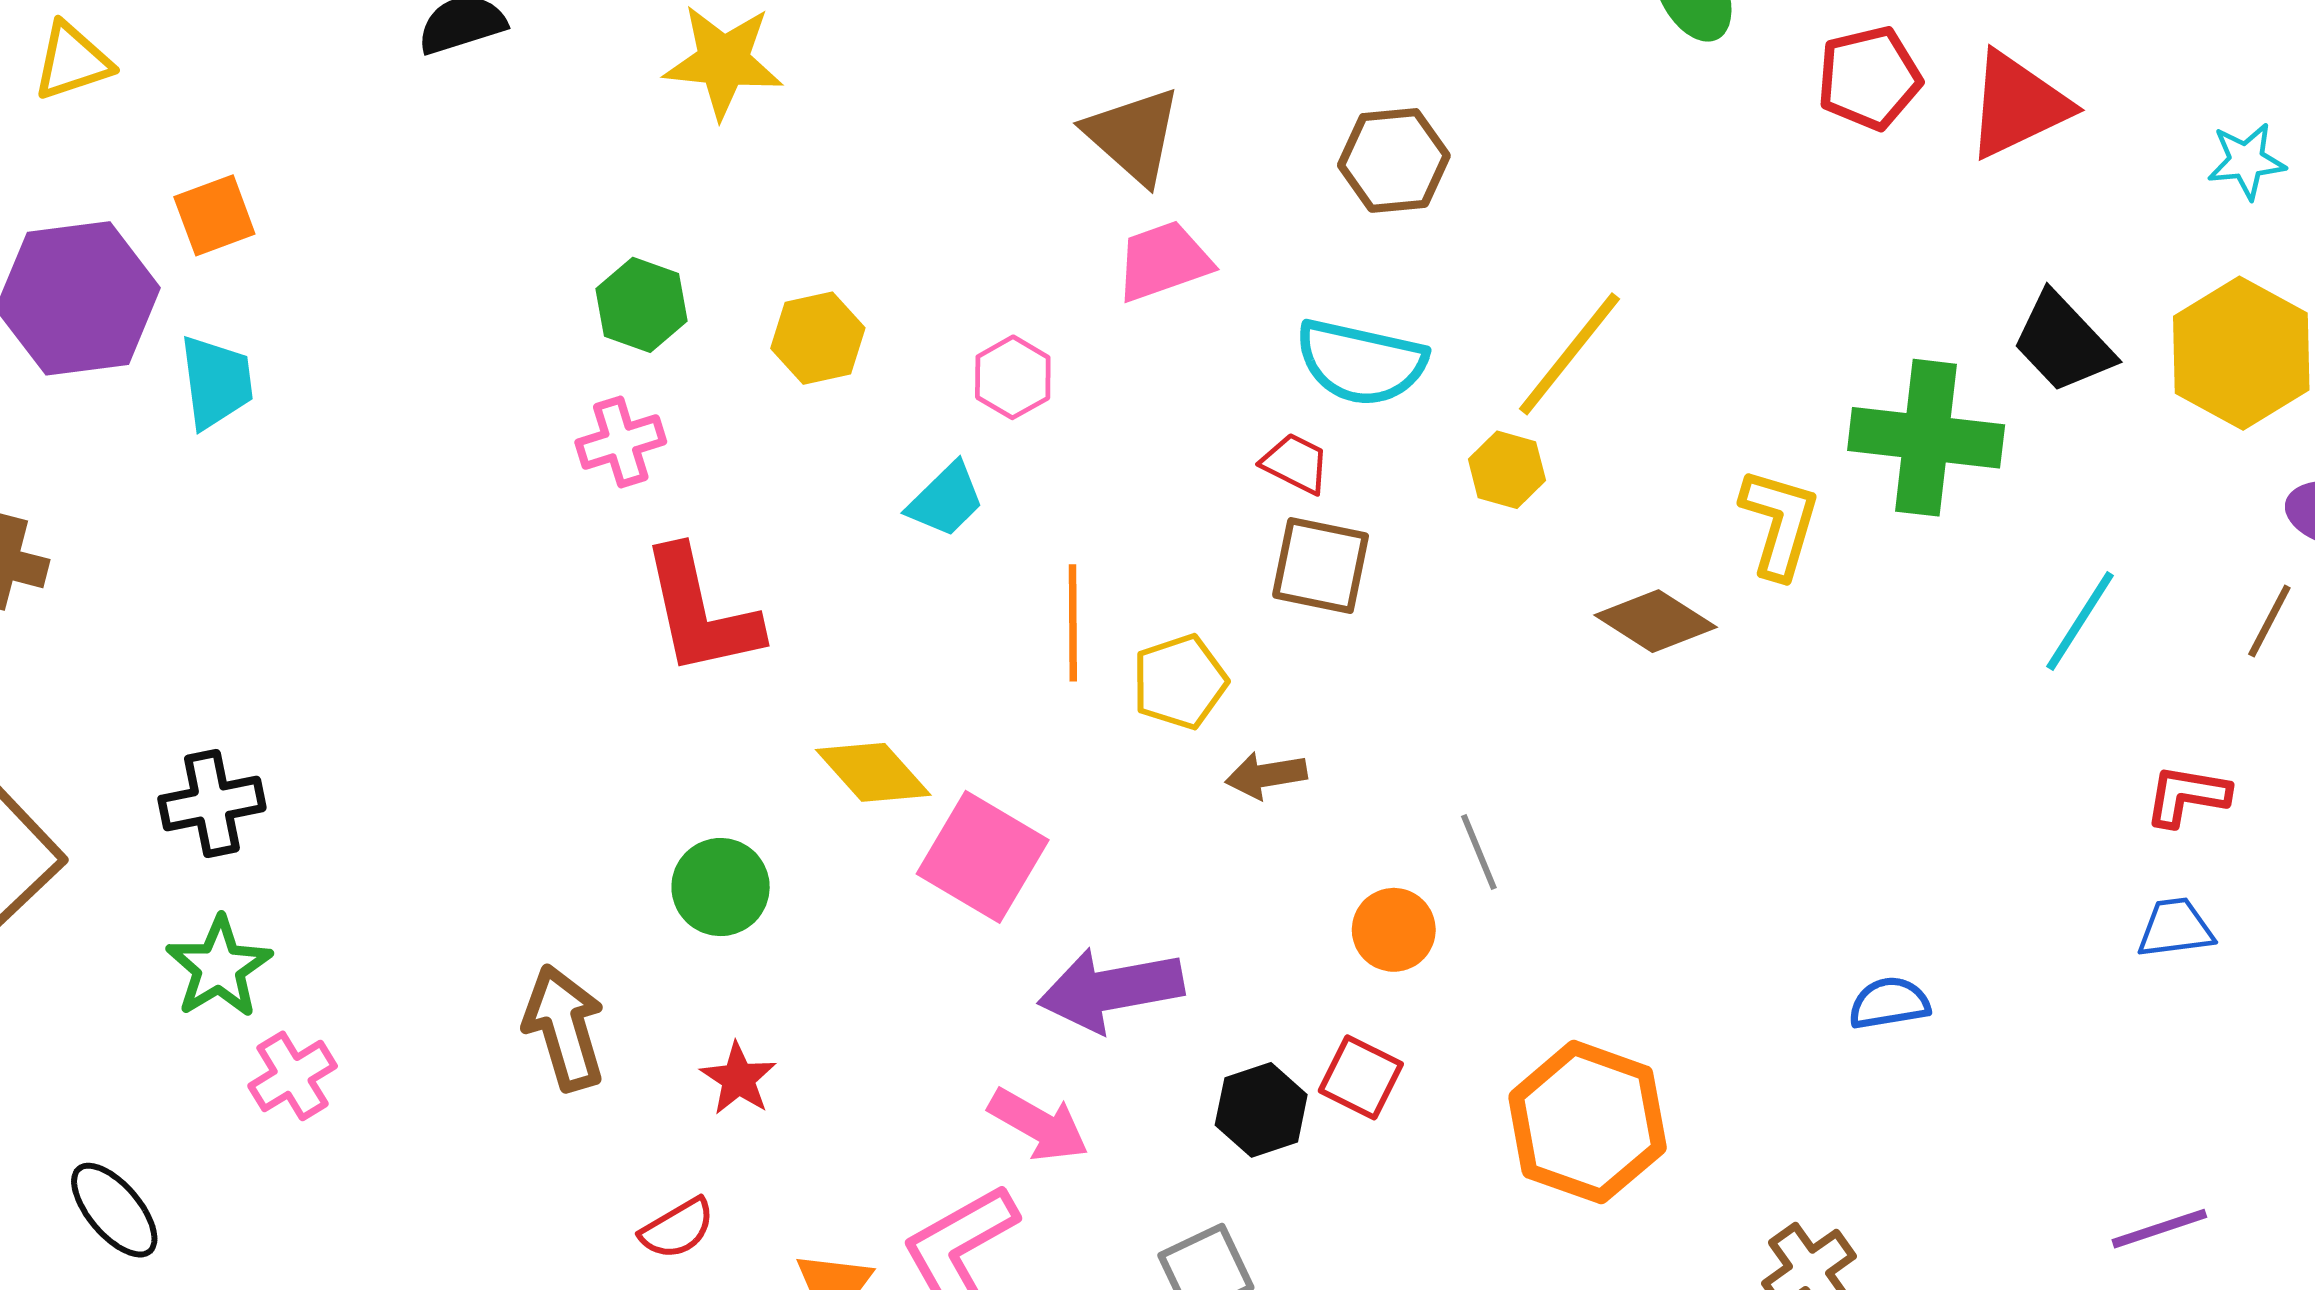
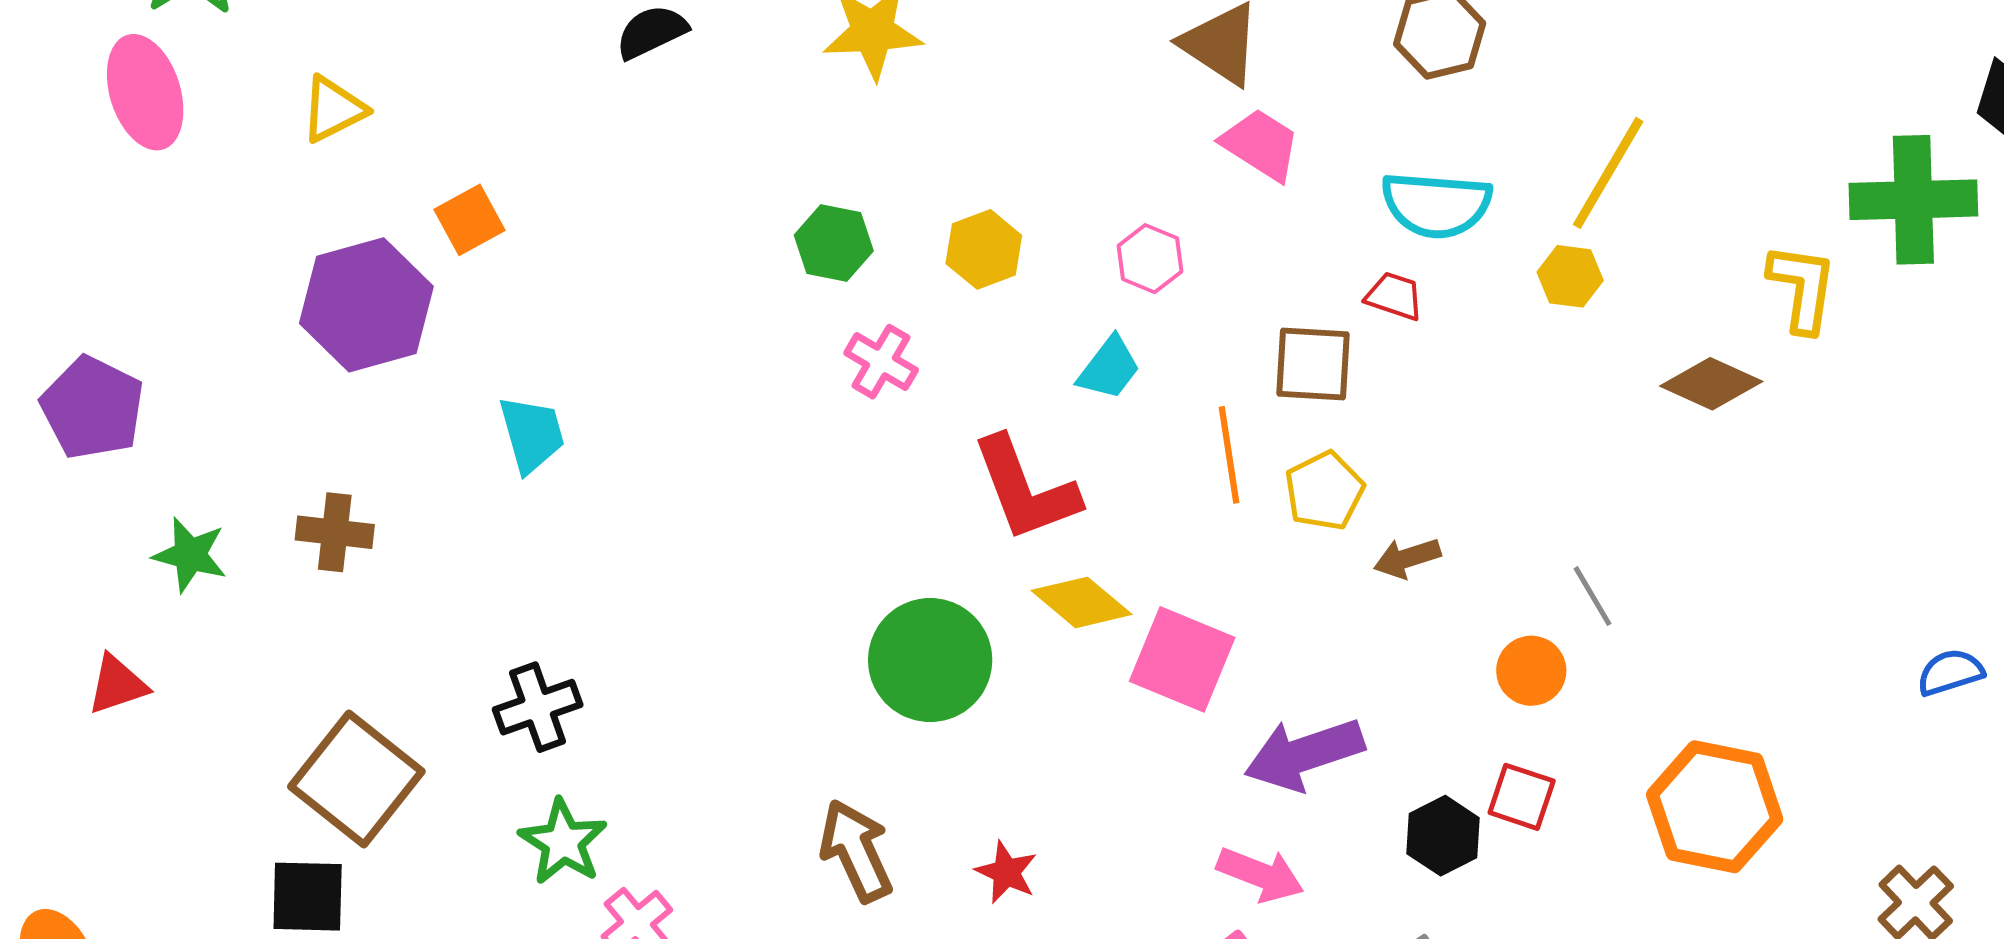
pink trapezoid: (1163, 261) -> (1261, 145), turned 60
cyan trapezoid: (216, 382) -> (532, 434), moved
pink cross: (621, 442) -> (881, 362), moved, turned -34
brown square: (1321, 566) -> (1313, 364), moved
red L-shape: (701, 612) -> (1025, 489), moved
green circle: (721, 887) -> (930, 660), moved, size x1.5

